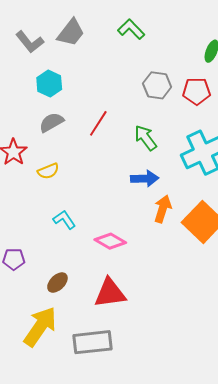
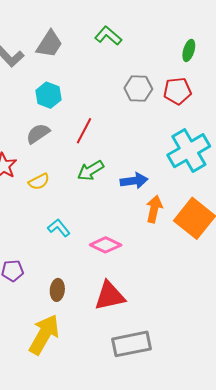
cyan hexagon: (49, 84) -> (48, 95), moved
green arrow: (146, 138) -> (91, 171), moved, turned -80
brown ellipse: (57, 283) -> (57, 290), turned -35
gray rectangle: (92, 342) -> (132, 344), moved

